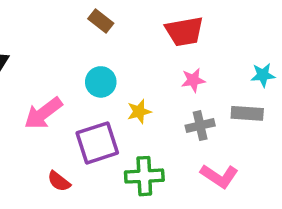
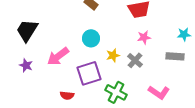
gray cross: (200, 126) -> (135, 60), moved, turned -35
green cross: (144, 176) -> (116, 92), turned 30
red semicircle: (59, 181) -> (67, 95), turned -32

